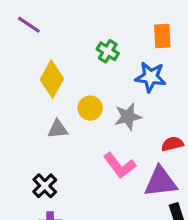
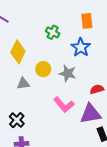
blue star: (151, 77) -> (81, 47), turned 30
gray star: (128, 117) -> (68, 73), turned 30

